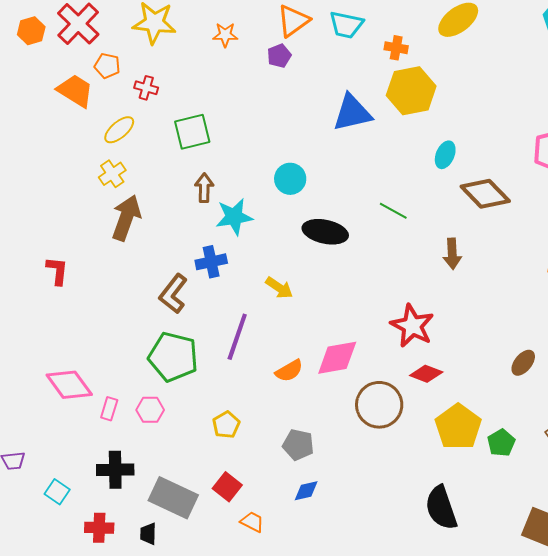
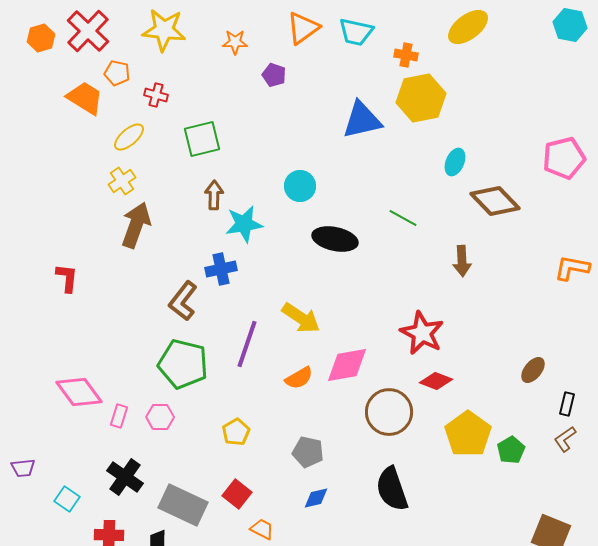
purple pentagon: (279, 56) -> (274, 75), moved, turned -30
yellow arrow: (279, 288) -> (301, 318), moved, size x1.4
black cross: (115, 470) -> (125, 477), turned 36
black semicircle: (441, 508) -> (392, 489), moved

